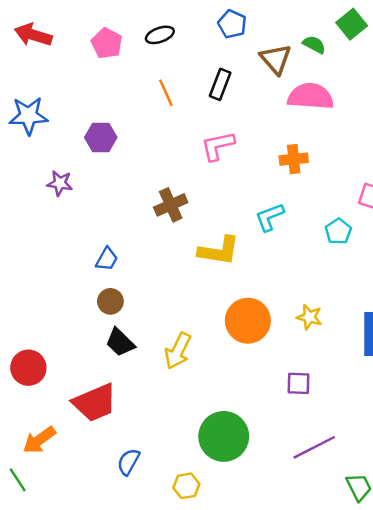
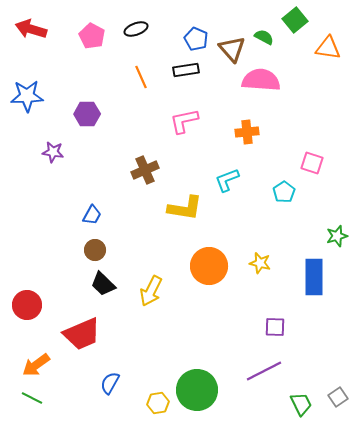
blue pentagon: (232, 24) -> (196, 39), moved
black rectangle: (220, 84) -> (186, 70), turned 60
purple square: (299, 383) -> (275, 327), moved
green circle: (224, 436) -> (197, 390), moved
green line: (18, 480) -> (32, 398), moved, turned -30

